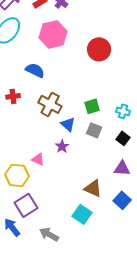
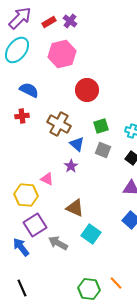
red circle: (99, 49) -> (87, 90), moved
blue semicircle: (35, 70) -> (29, 90), moved
brown triangle: (93, 188) -> (75, 208), moved
gray arrow: (49, 234) -> (58, 243), moved

